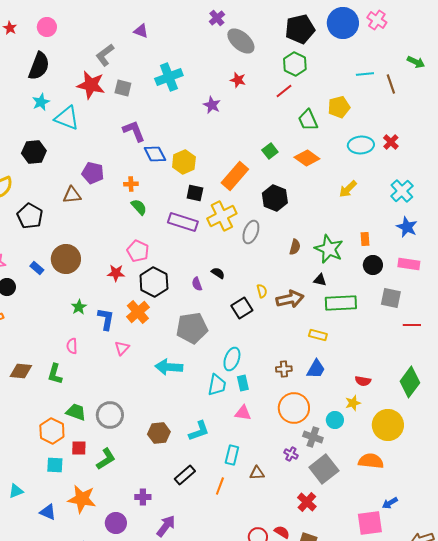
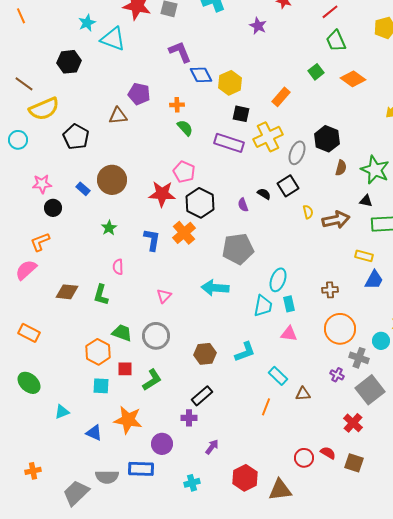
green trapezoid: (308, 120) -> (336, 41), moved
black hexagon: (34, 152) -> (69, 62), moved
orange rectangle: (235, 176) -> (281, 97), size x0.7
black hexagon: (275, 198) -> (327, 139), moved
red star: (116, 273) -> (162, 194), size x1.5
green star: (79, 307) -> (109, 228), moved
black square: (242, 308) -> (288, 186), moved
pink triangle: (122, 348) -> (164, 296), moved
blue trapezoid: (316, 369) -> (374, 280), moved
cyan rectangle: (232, 455) -> (278, 376), turned -60
black rectangle: (185, 475) -> (202, 396), moved
purple arrow: (166, 526) -> (212, 447), size x0.7

